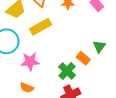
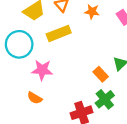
green cross: (67, 71) -> (105, 99), moved

